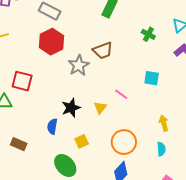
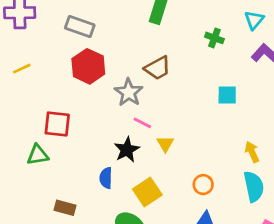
pink line: (121, 94) -> (142, 123), moved
yellow square: (82, 141) -> (147, 192), size x1.5
orange circle: (124, 142) -> (203, 185), size x0.6
cyan semicircle: (161, 149) -> (254, 187), size x1.6

